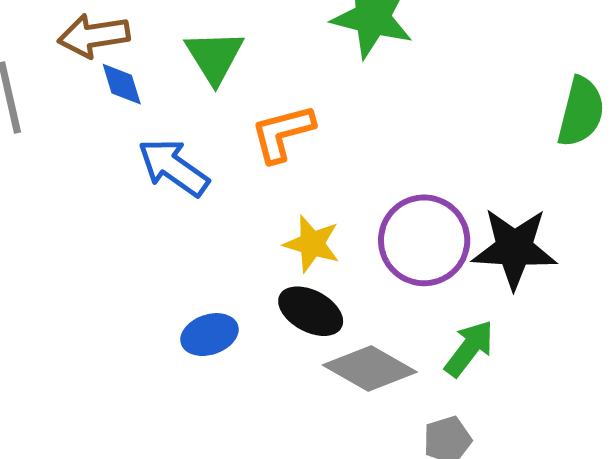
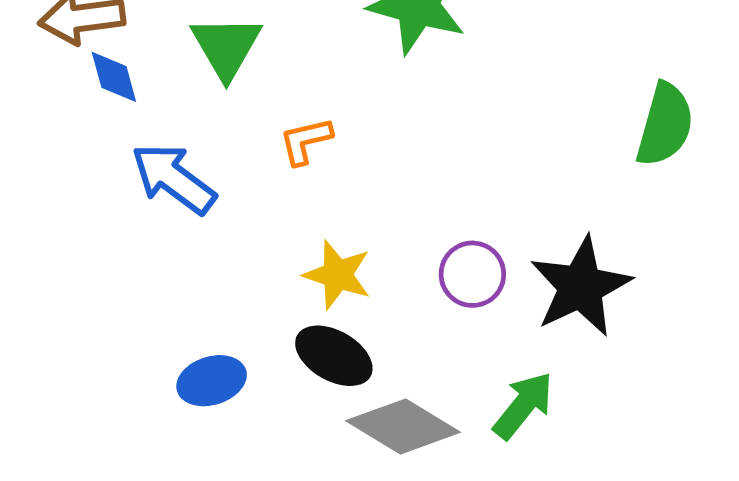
orange L-shape: (283, 133) -> (306, 141), size x0.7
purple circle: (424, 240) -> (472, 274), size x0.6
black star: (514, 248) -> (581, 287), turned -30

